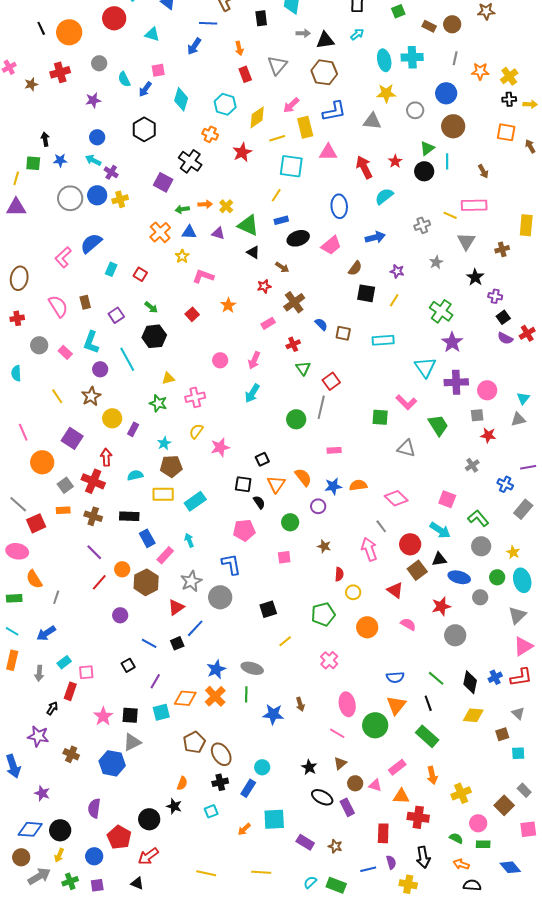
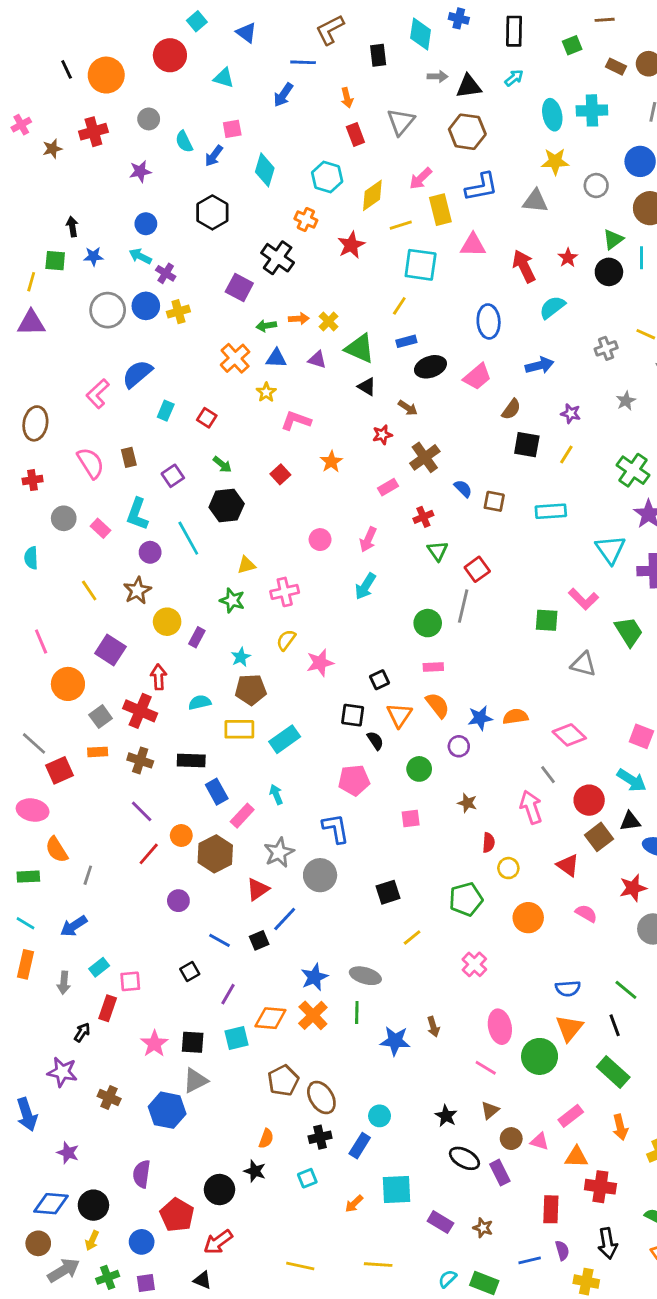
pink rectangle: (334, 450) -> (433, 667), moved

